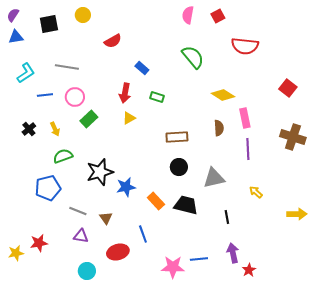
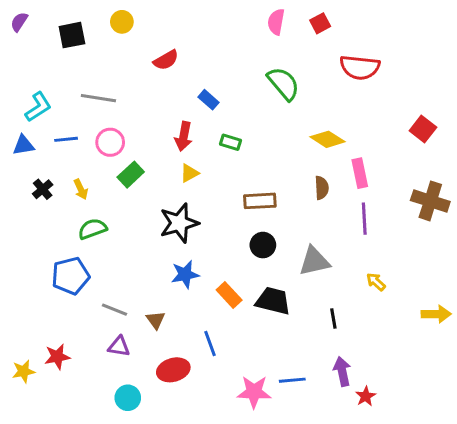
blue triangle: (16, 37) -> (23, 145), moved
black star: (100, 172) -> (179, 223), moved

